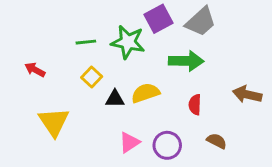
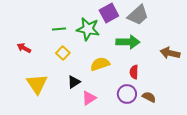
brown arrow: (247, 94) -> (170, 53), moved
black triangle: (115, 99) -> (74, 82), moved, turned -32
purple circle: (167, 145) -> (127, 94), moved

